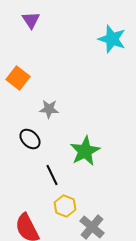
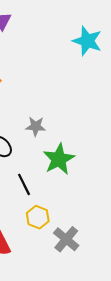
gray star: (49, 109) -> (36, 126), moved

